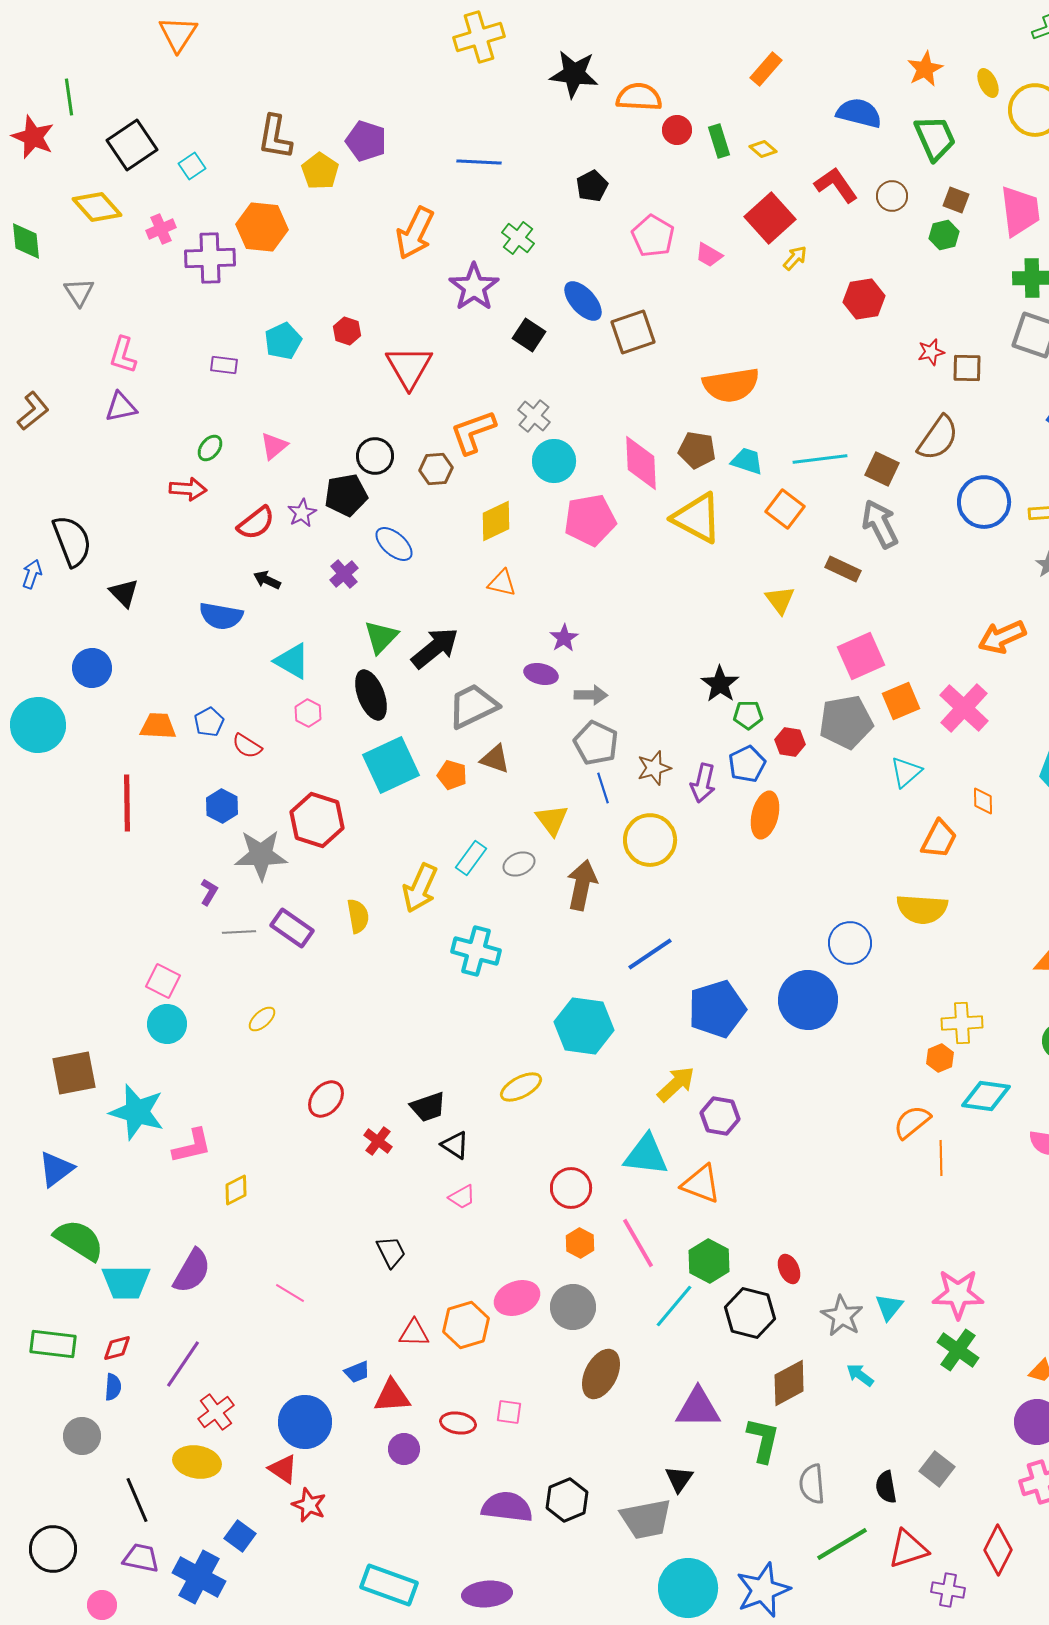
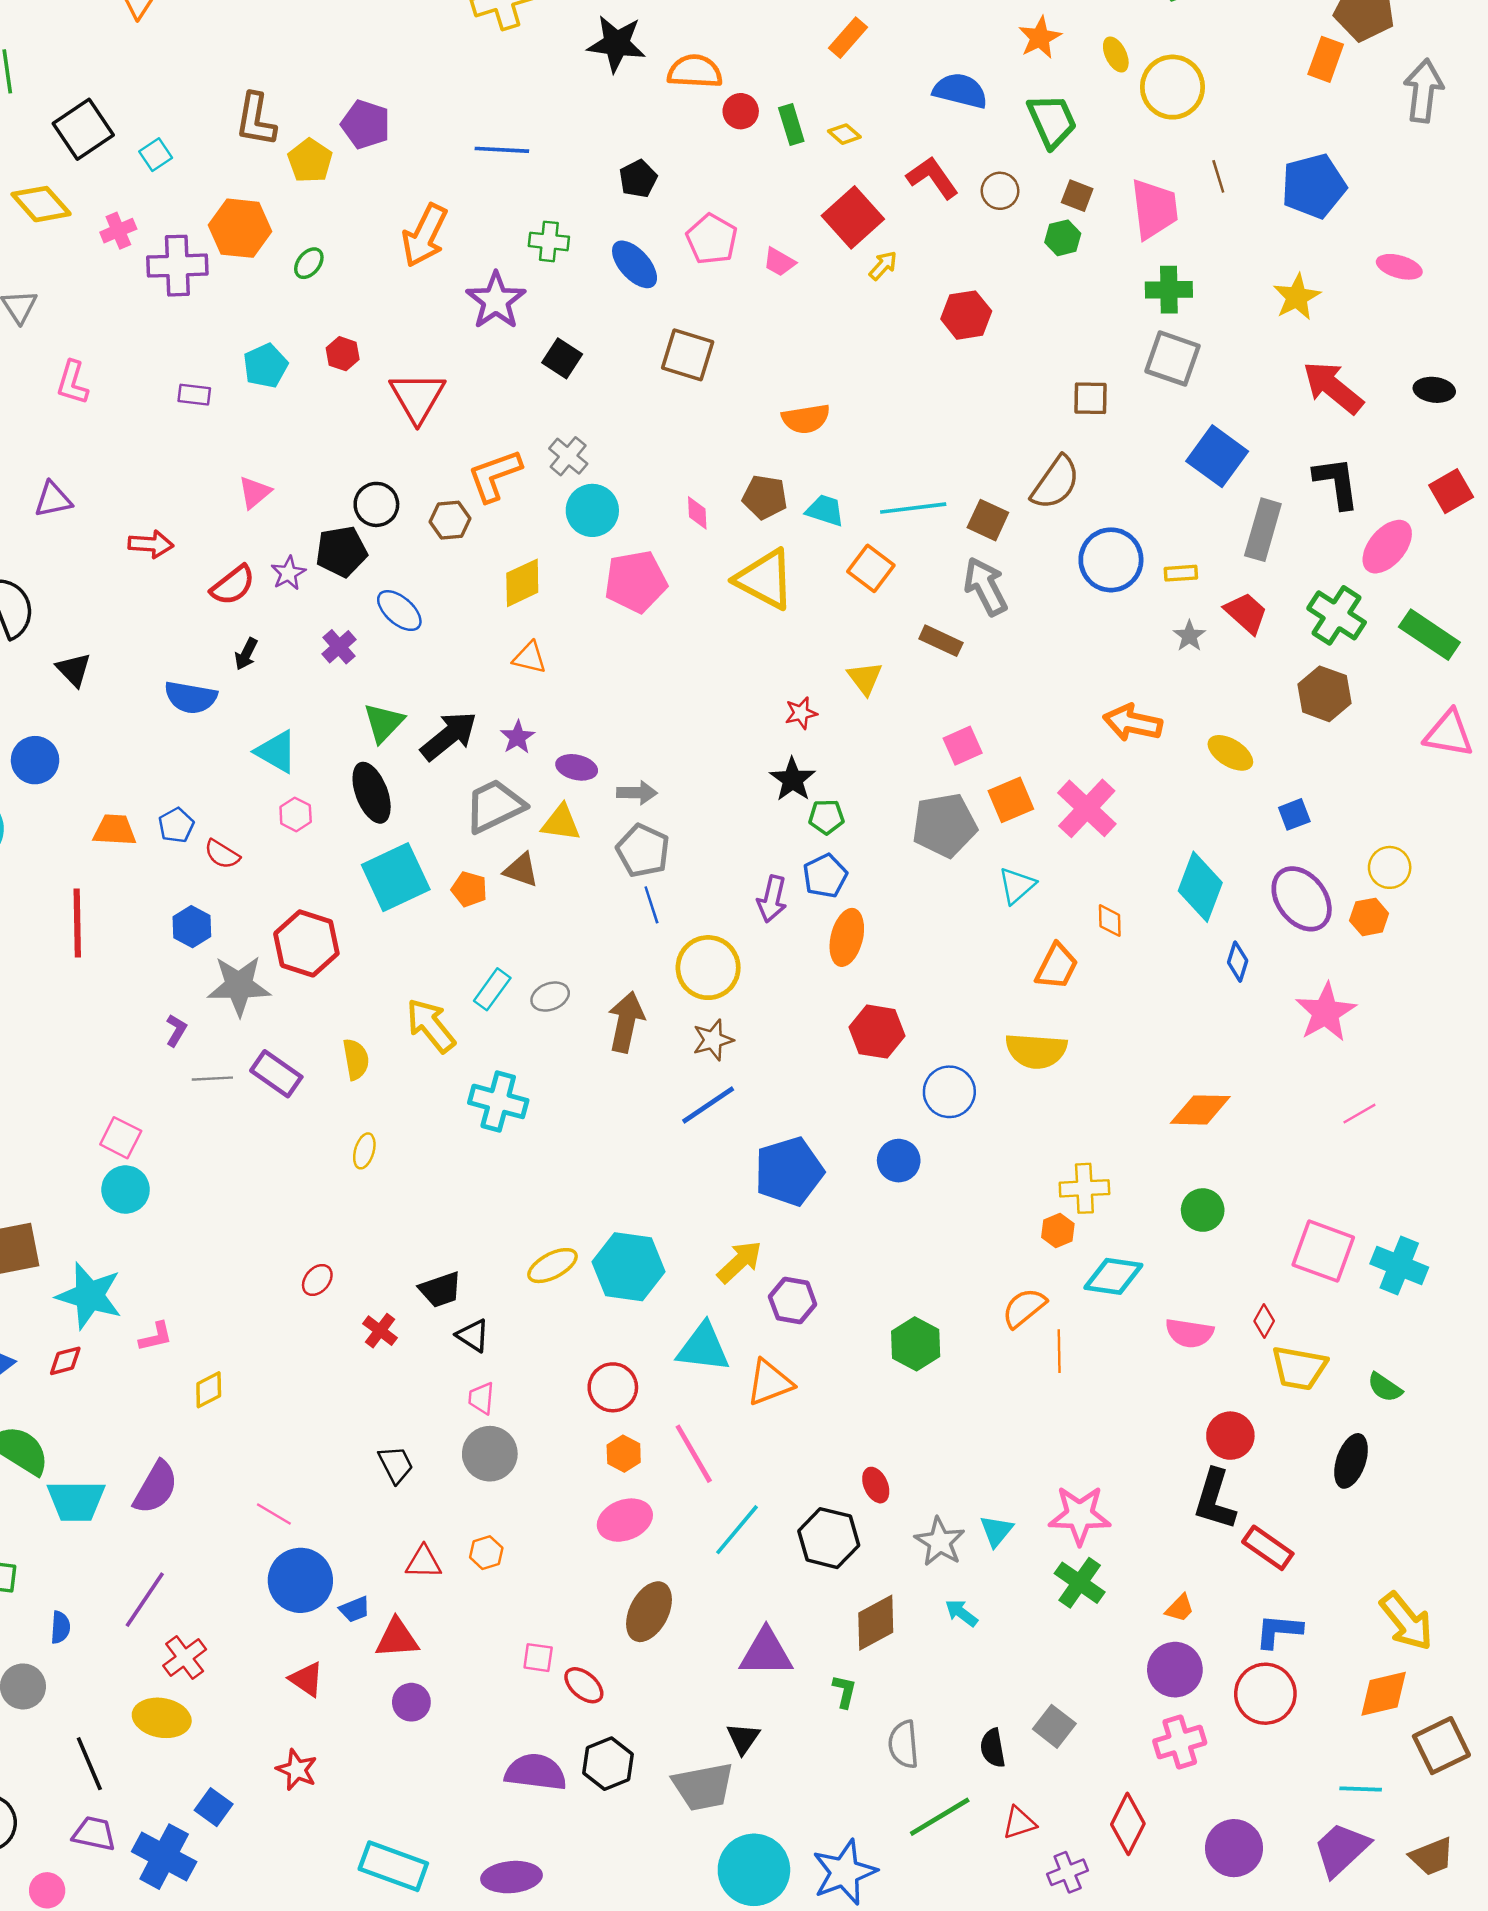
green cross: (518, 238) -> (549, 241), turned -32
blue ellipse: (583, 301) -> (635, 264), moved
brown square: (633, 332) -> (688, 355), turned 36
red star: (931, 352) -> (801, 713), moved
orange semicircle: (731, 385) -> (806, 419), size x0.7
purple triangle: (121, 407) -> (53, 500), moved
green ellipse: (210, 448) -> (309, 263), moved
pink diamond: (641, 463) -> (697, 513), size x0.5
black arrow: (267, 580) -> (246, 654), turned -88
orange arrow: (1002, 637) -> (1133, 723), turned 36
purple star: (564, 638) -> (518, 737), moved
pink square: (861, 656) -> (963, 746), size x0.7
red hexagon: (790, 742) -> (877, 1032), moved, size x1.5
brown star: (654, 768) -> (713, 1040), moved
yellow triangle: (552, 820) -> (561, 823), moved, turned -45
yellow arrow: (420, 888) -> (431, 1025), turned 117
blue circle: (808, 1000) -> (899, 1161), size x0.6
yellow ellipse: (262, 1019) -> (364, 1151), moved, turned -32
cyan hexagon: (584, 1026) -> (628, 1267), moved
red ellipse: (326, 1099) -> (317, 1280), size x0.7
pink L-shape: (192, 1146) -> (156, 1337), size x0.7
orange triangle: (701, 1184) -> (770, 1383), turned -42
pink trapezoid: (462, 1197) -> (481, 1398), turned 124
green hexagon: (709, 1261) -> (916, 1344), moved
pink ellipse: (517, 1298) -> (625, 1520), moved
gray circle: (573, 1307) -> (490, 1454), moved
orange hexagon: (466, 1325) -> (486, 1553), size x0.6
red diamond: (117, 1348) -> (65, 1361), moved
blue circle: (305, 1422) -> (300, 1580), moved
red ellipse: (458, 1423) -> (584, 1685), moved, turned 32
green L-shape: (763, 1440) -> (844, 1691), size x0.6
red triangle: (283, 1469) -> (306, 1679), moved
red triangle: (908, 1549) -> (1019, 1823), size x0.7
purple cross: (948, 1590) -> (1068, 1872), turned -32

